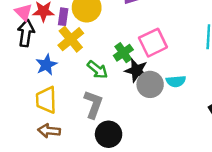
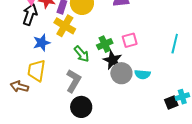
yellow cross: (71, 39) -> (65, 26), turned -30
pink square: (153, 43) -> (130, 40), size x0.7
brown arrow: (49, 131) -> (19, 87), moved

